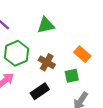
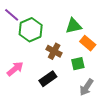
green triangle: (46, 25) -> (74, 26), moved
green hexagon: (17, 53) -> (31, 30), moved

